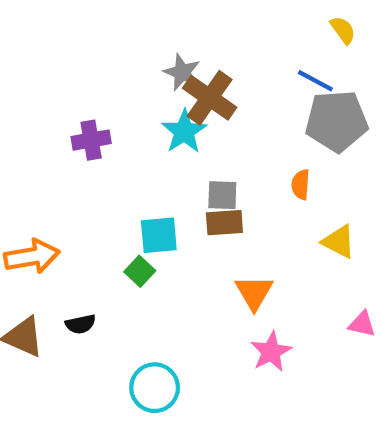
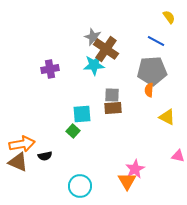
gray pentagon: (337, 121) -> (152, 71), moved
cyan star: (184, 132) -> (94, 65), turned 30
orange arrow: (32, 256) -> (22, 144), moved
orange triangle: (254, 292) -> (127, 181), moved

